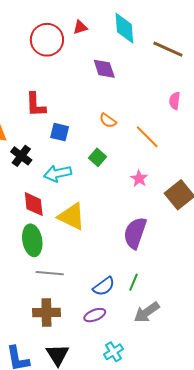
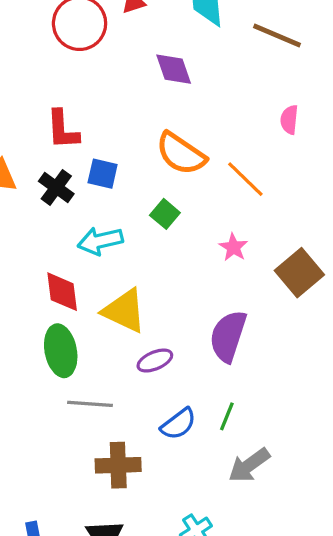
orange semicircle: (108, 121) -> (181, 154), size x1.8
black cross: (21, 156) -> (56, 187), moved
brown cross: (46, 312) -> (118, 465), moved
purple ellipse: (95, 315) -> (155, 361), moved

